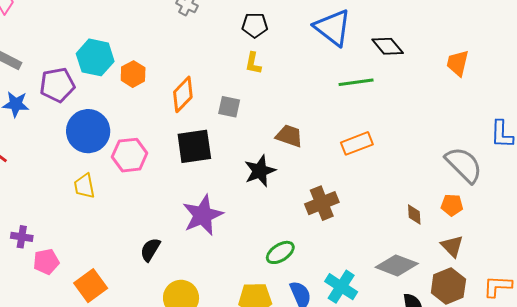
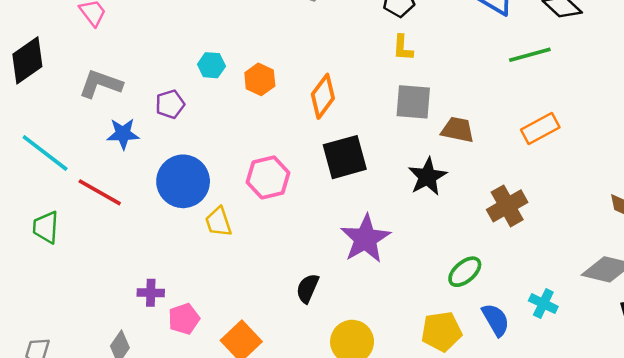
cyan hexagon: (95, 57) -> (211, 65), size x0.6
purple pentagon: (57, 85) -> (170, 104), size x0.7
gray square: (229, 107) -> (413, 102), moved, size x1.4
blue circle: (88, 131) -> (183, 181), moved
cyan cross: (341, 287) -> (543, 304), size x0.7

